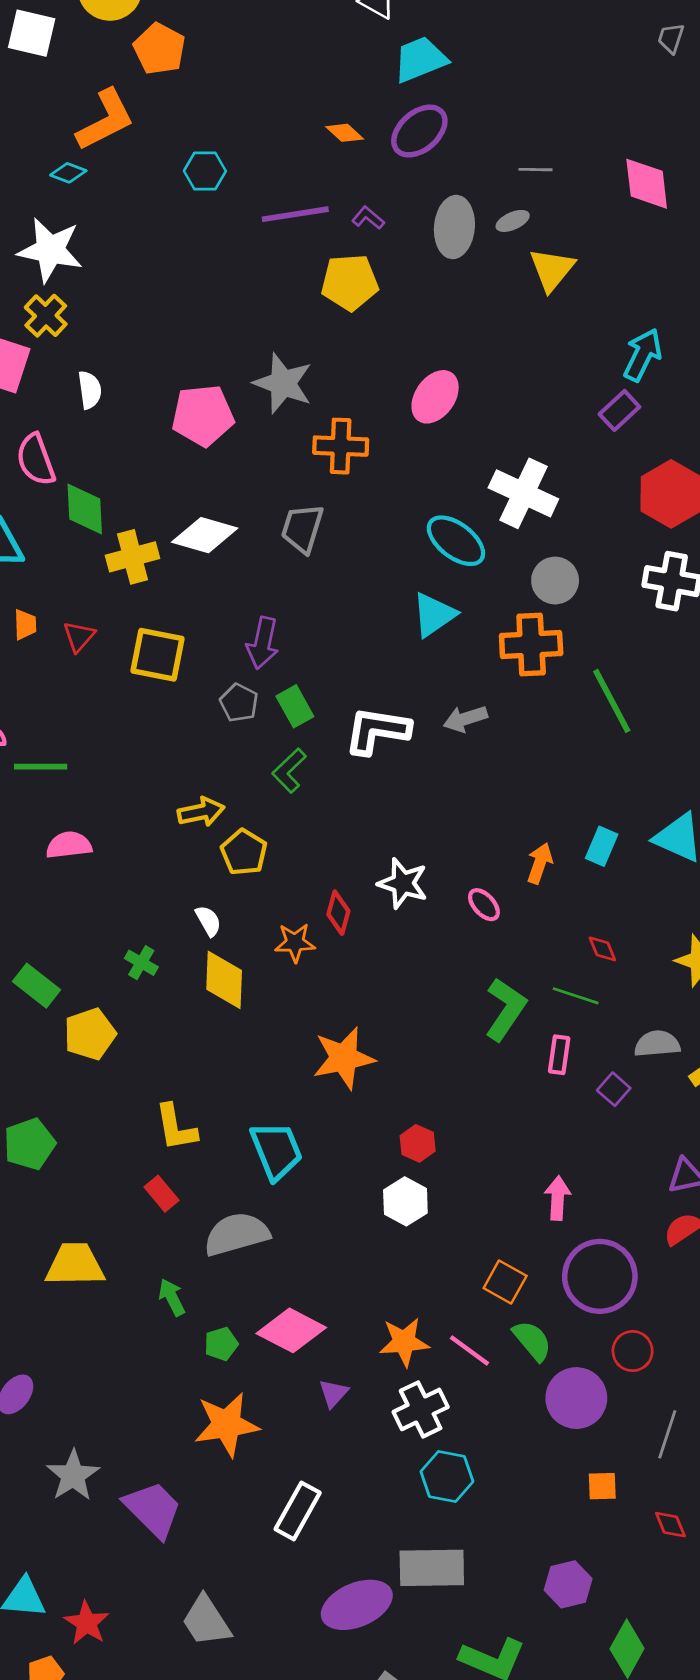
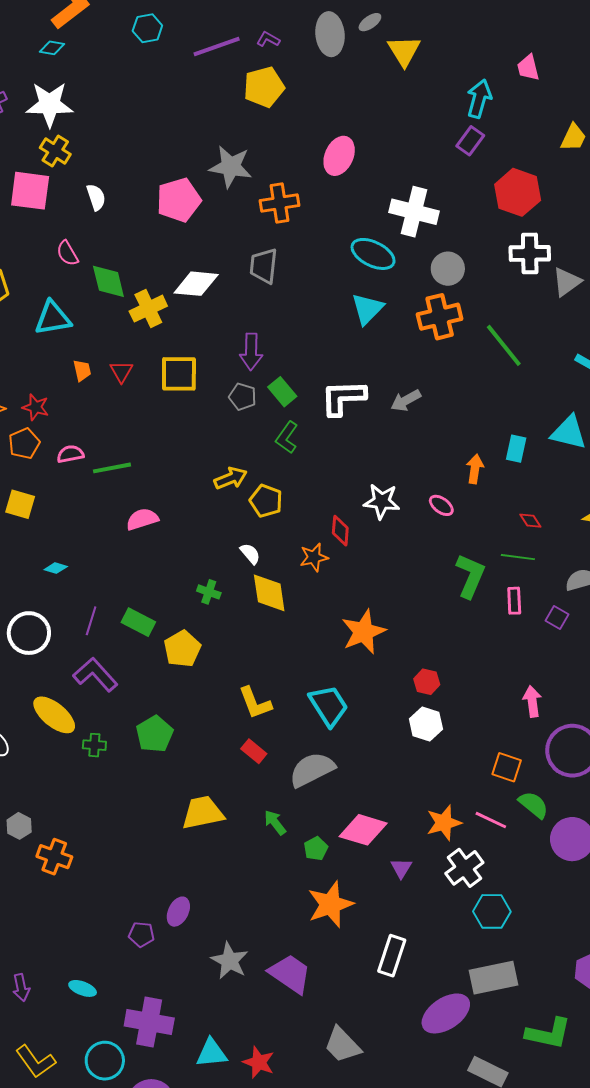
pink semicircle: (36, 460) -> (67, 253), size x0.7
gray arrow: (465, 719) -> (406, 400), moved

